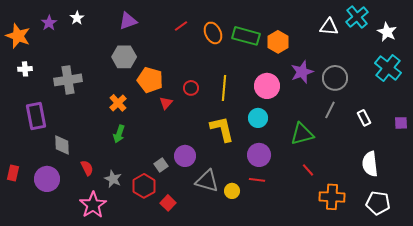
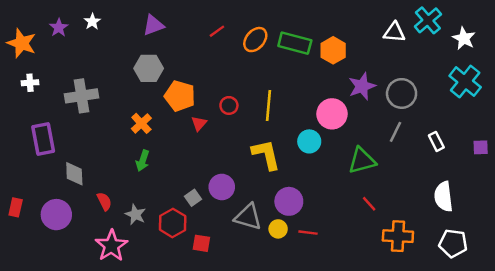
orange ellipse: (213, 33) -> (255, 40), turned 65
pink circle: (267, 86) -> (332, 114), moved
purple circle: (259, 155) -> (289, 201), moved
red line: (257, 180) -> (308, 233), moved
red square: (168, 203) -> (201, 243), turned -35

